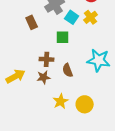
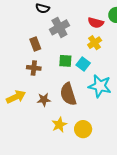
cyan square: (72, 17) -> (83, 64), moved
brown cross: (47, 59) -> (34, 68), moved
brown semicircle: (68, 70) -> (68, 94), size x1.6

